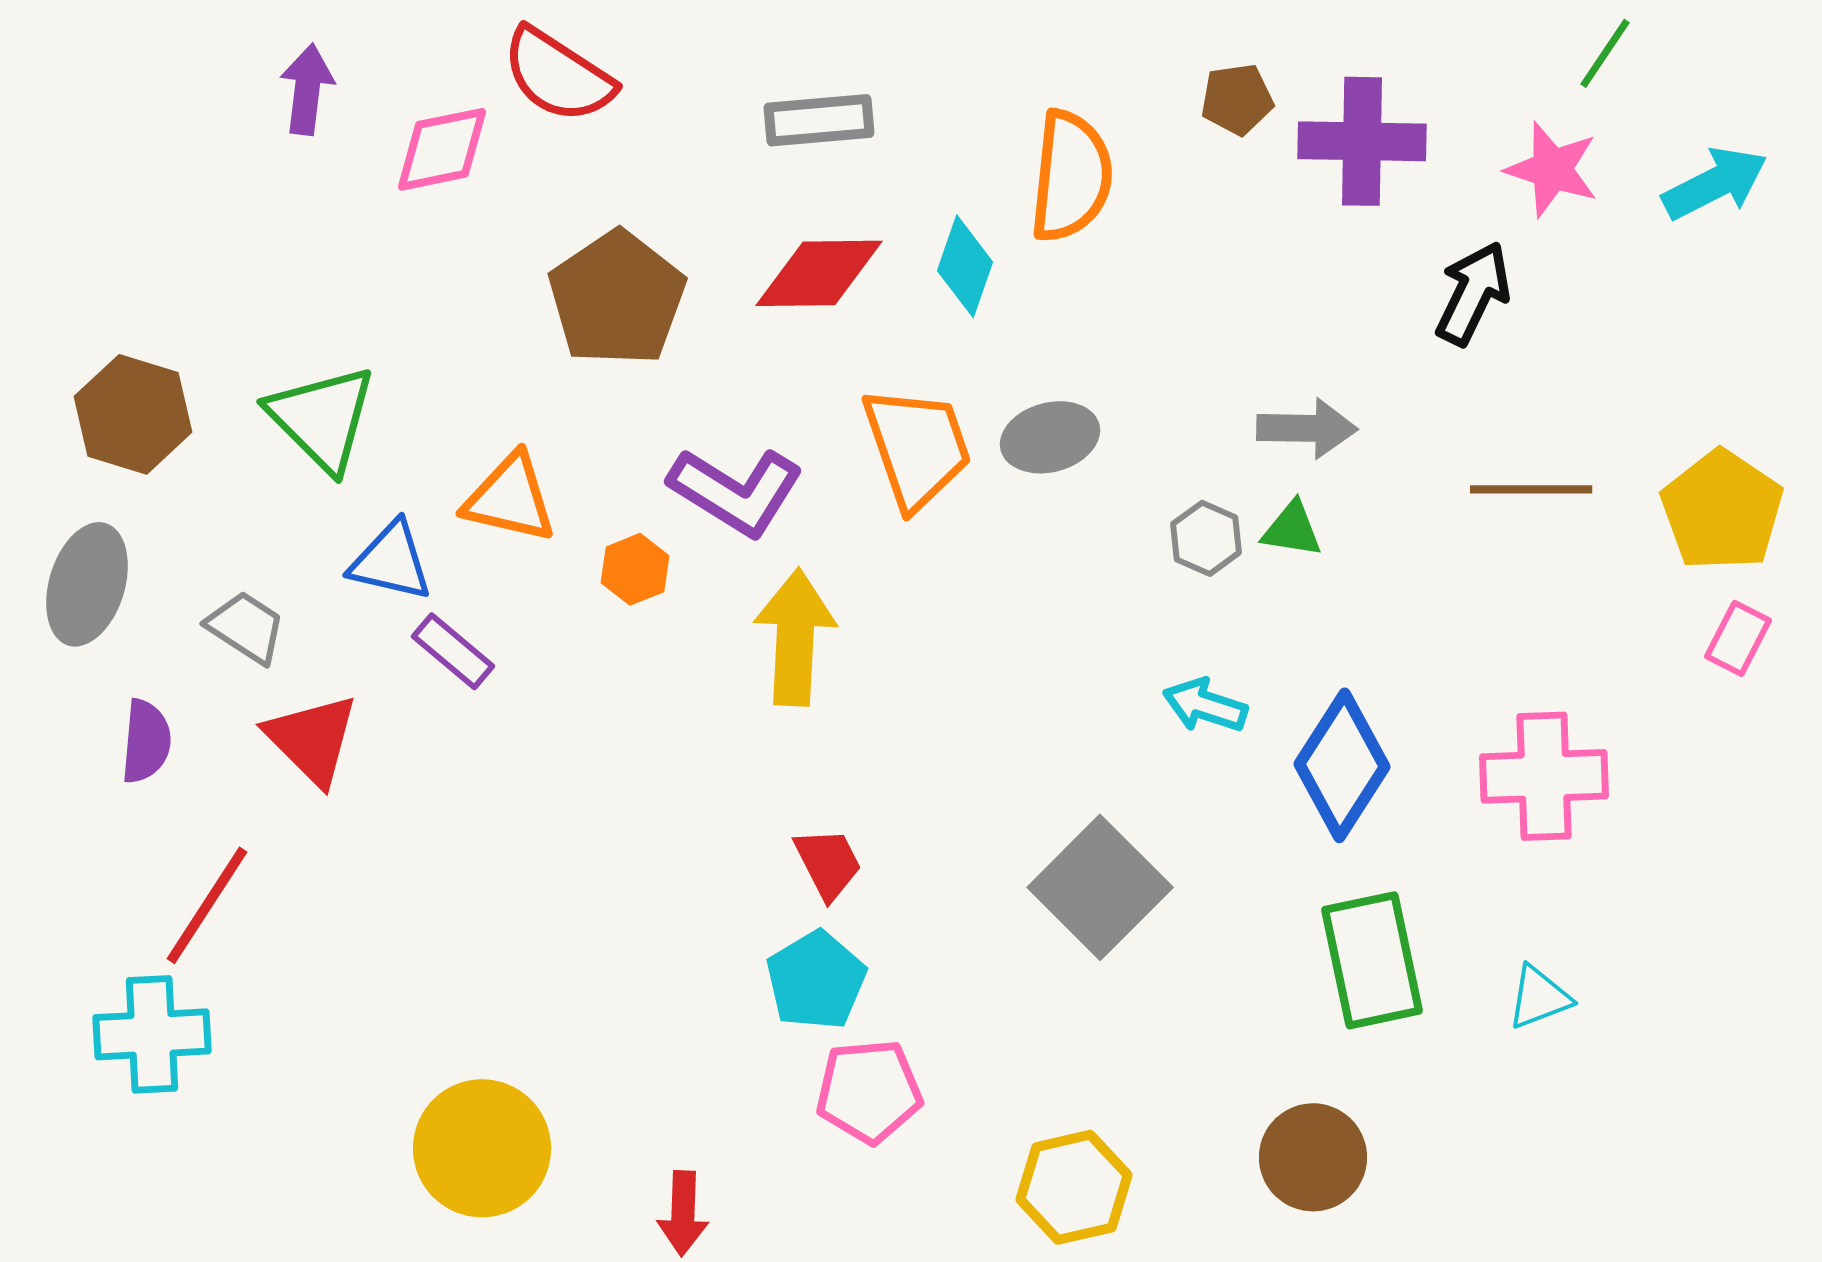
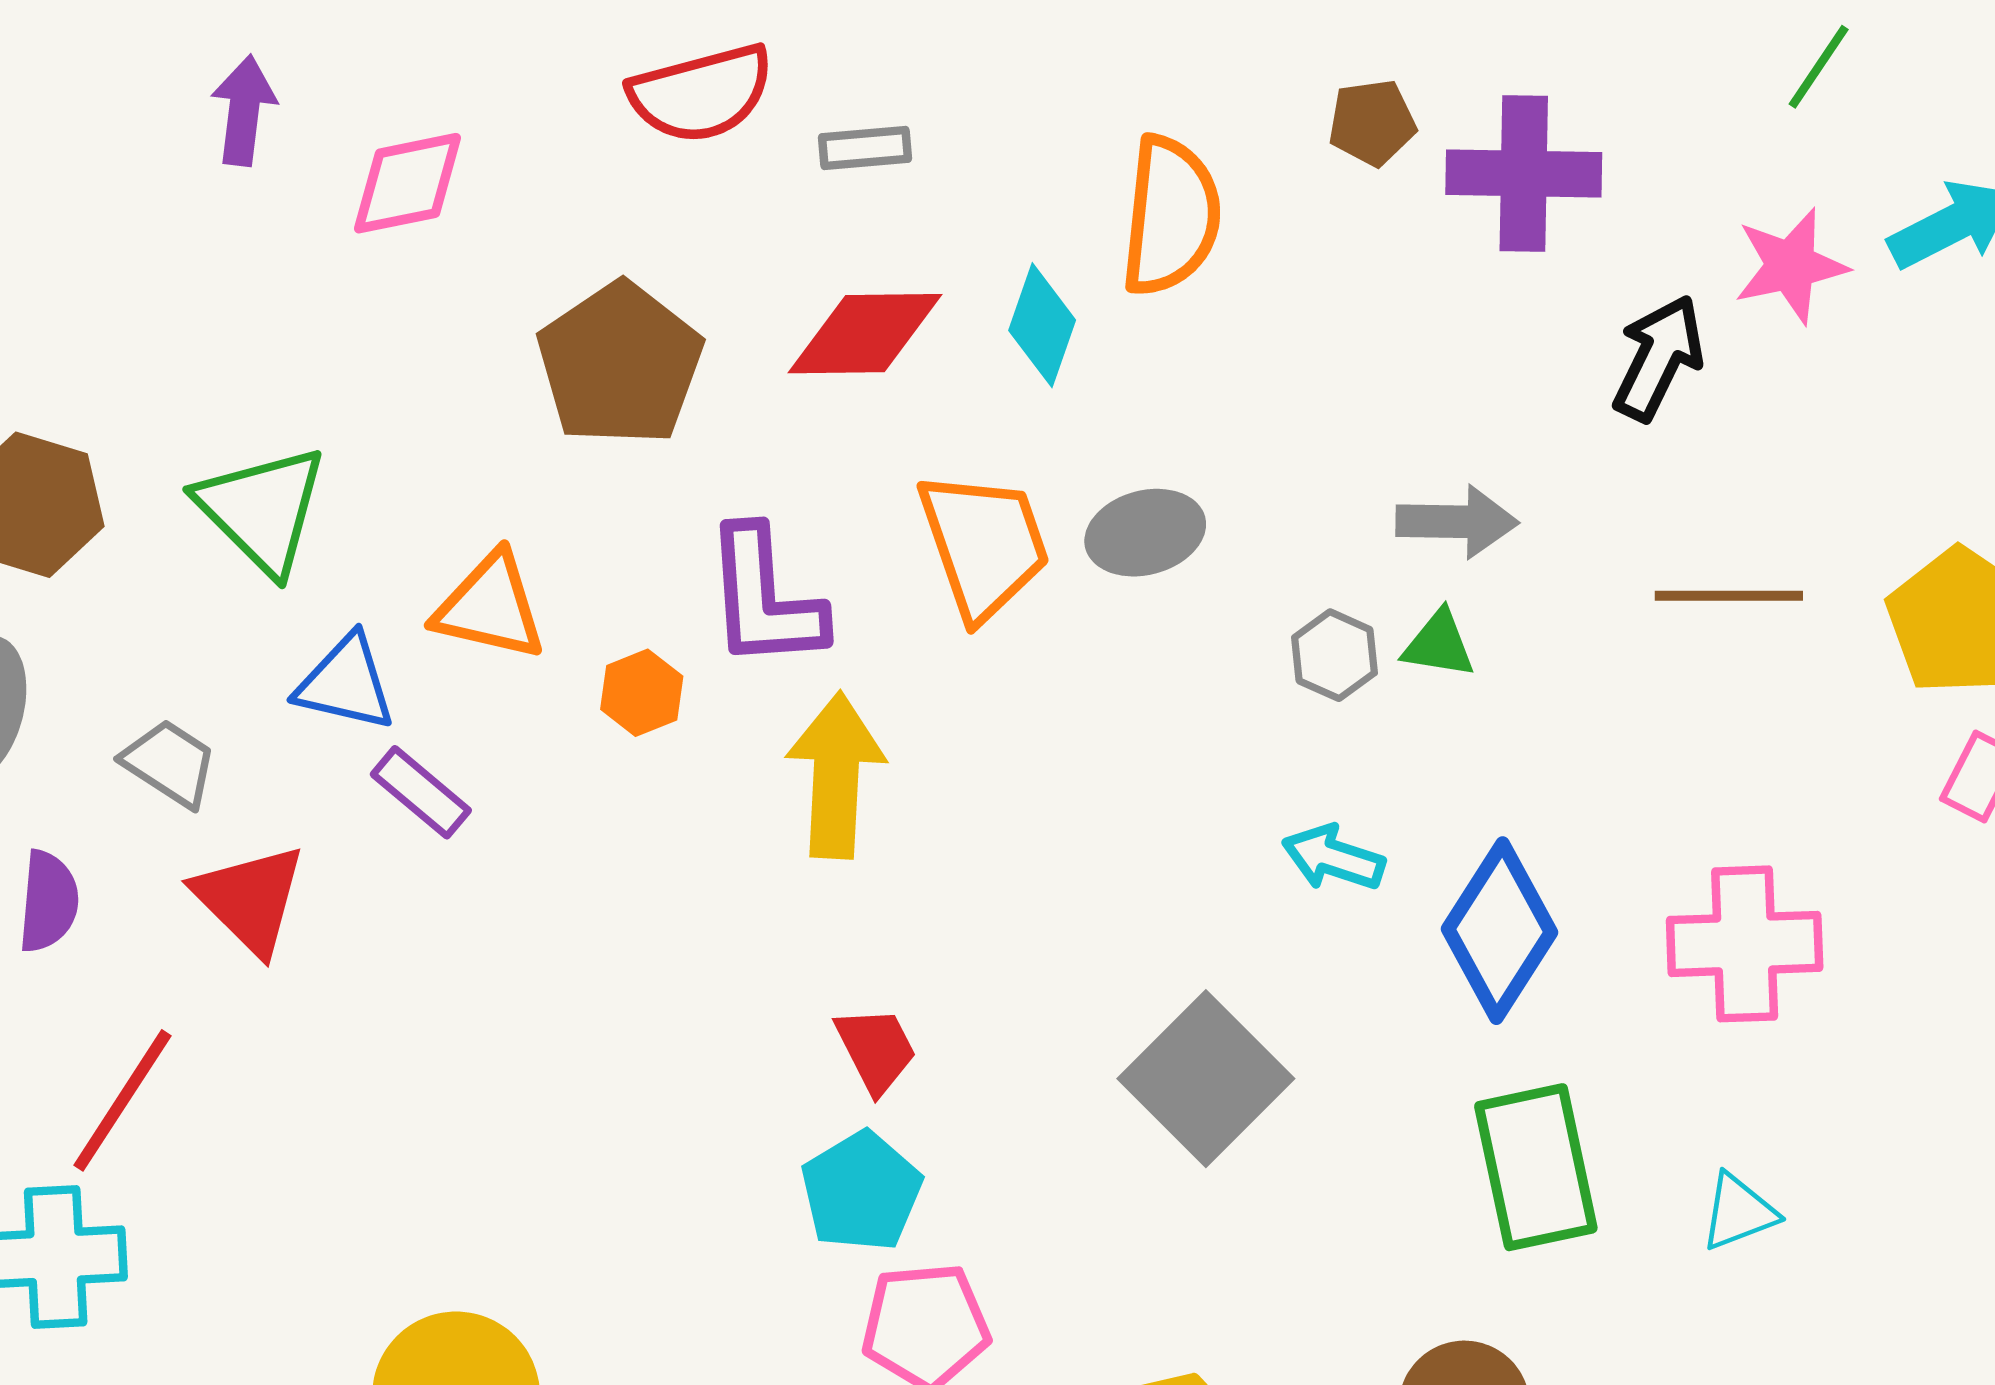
red semicircle: (558, 75) -> (701, 93), moved, turned -48
gray rectangle: (819, 120) -> (865, 148), size x0.7
pink star: (1552, 169) -> (1791, 266), moved, turned -30
purple L-shape: (736, 491) -> (764, 598), turned 54

